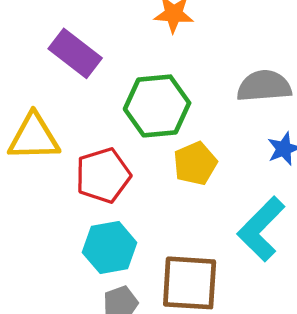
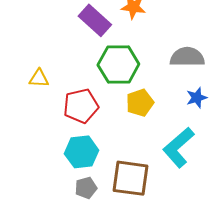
purple rectangle: (75, 53) -> (95, 20), moved
yellow triangle: (34, 137) -> (39, 78), size x0.6

